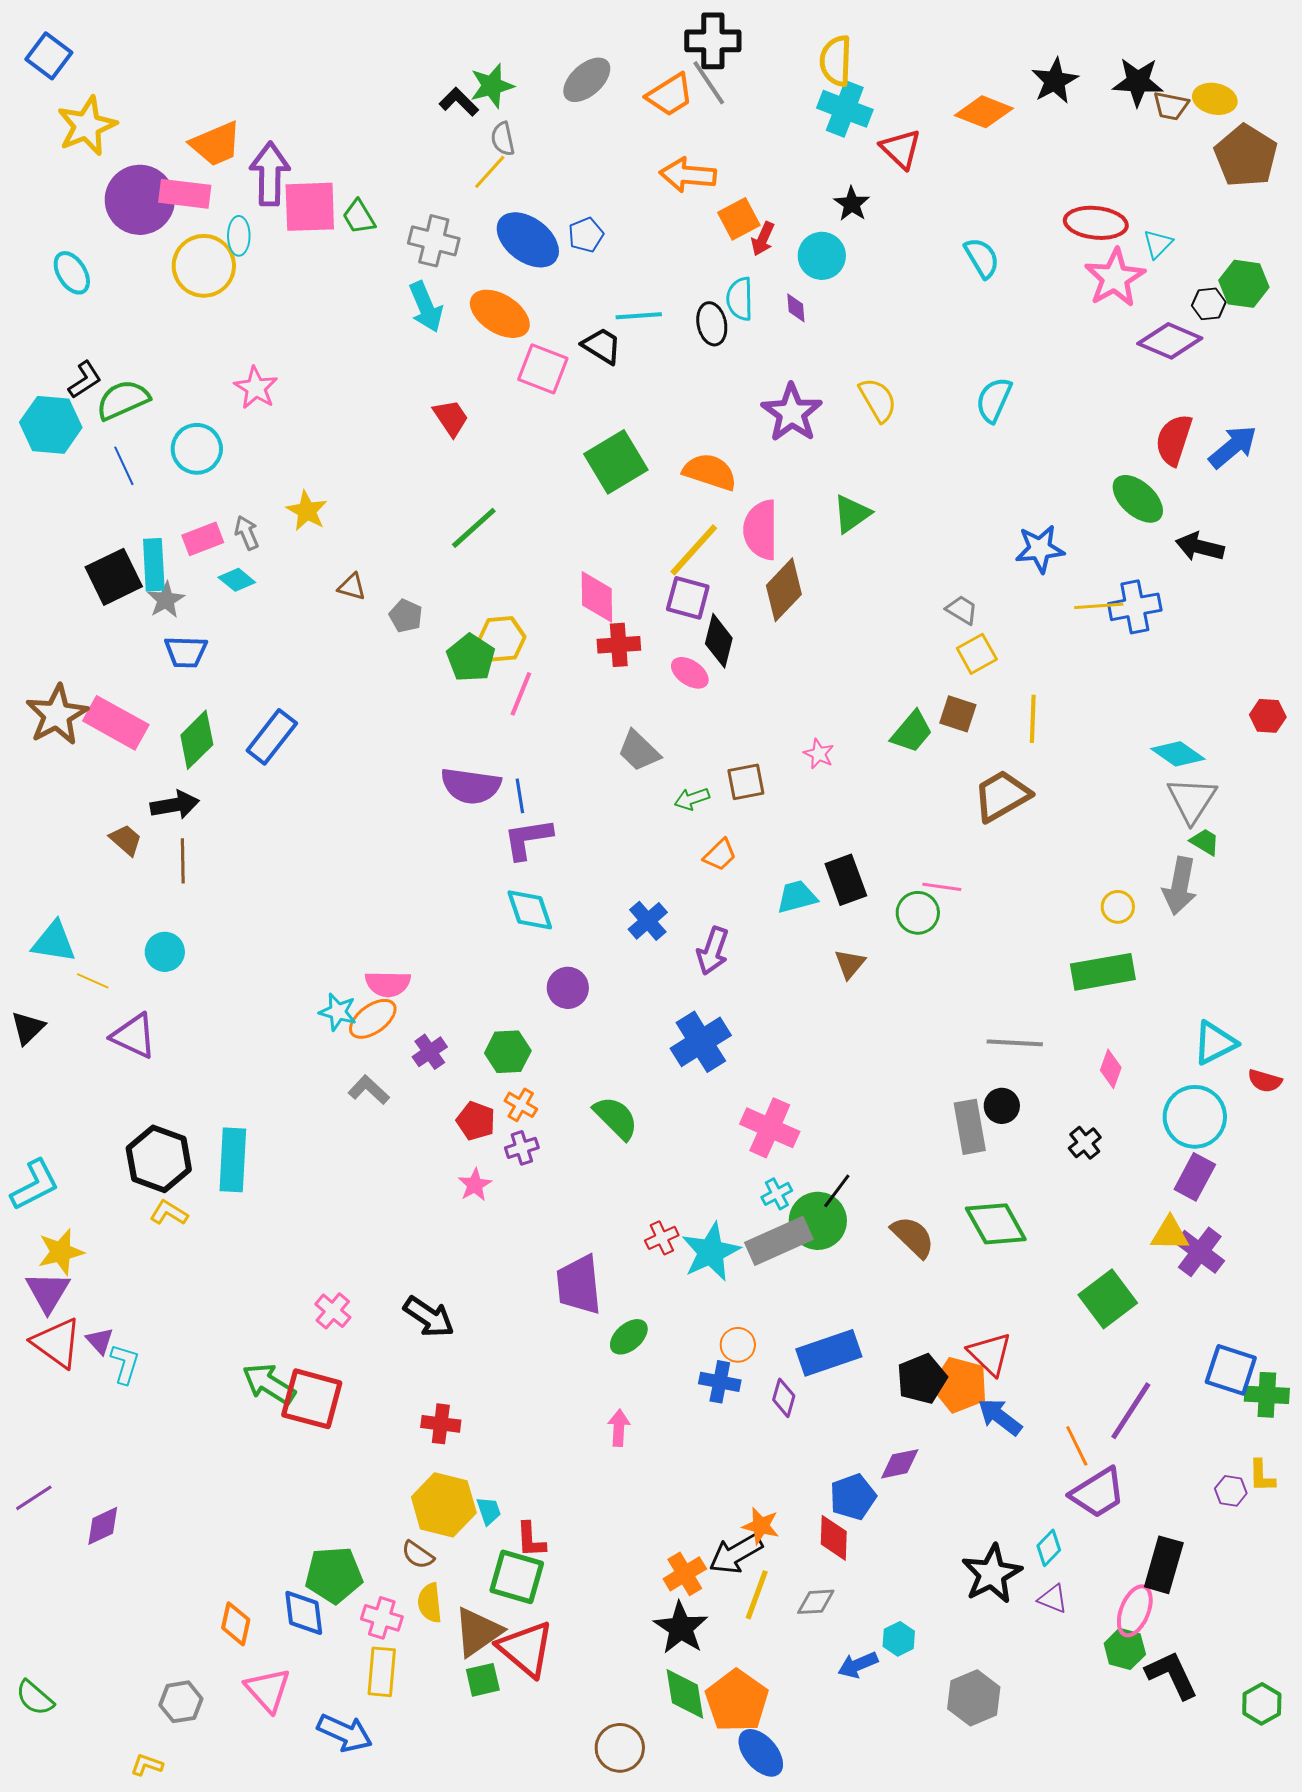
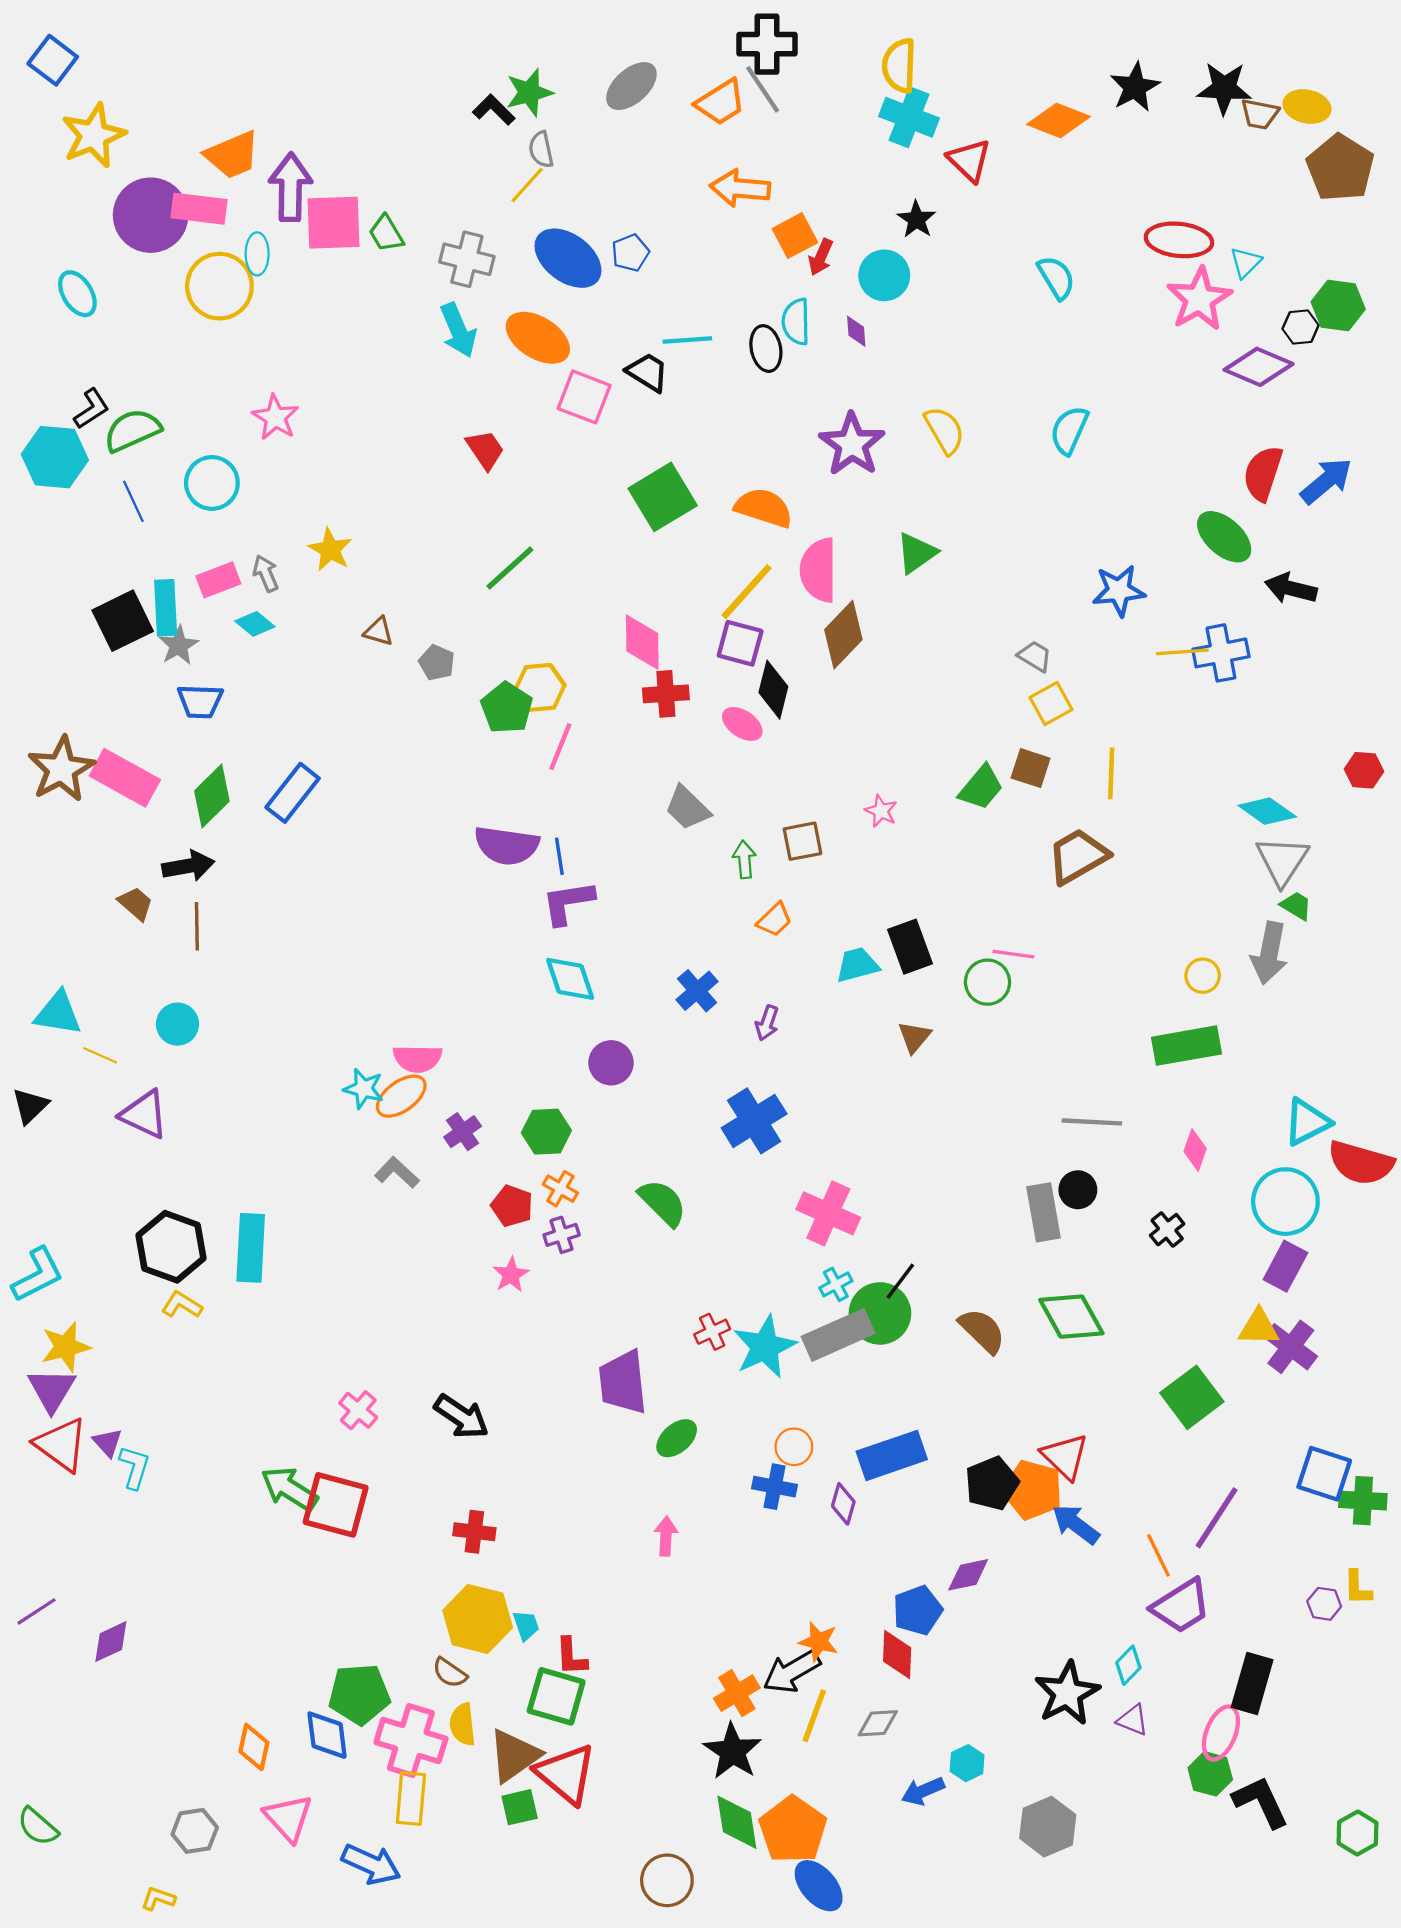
green arrow: (692, 799) -> (744, 859), turned 104
purple arrow: (713, 951) -> (767, 1023), size x0.7
red semicircle: (1265, 1081) -> (1361, 1163), size x1.8
pink cross: (382, 1618) -> (411, 1740), size x1.6

